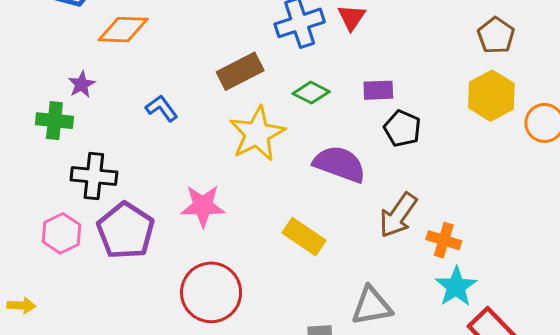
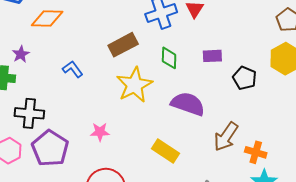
green diamond: (311, 93) -> (169, 58), turned 65
black pentagon: (402, 128) -> (245, 78), moved
pink star: (203, 206) -> (100, 132), size x0.7

